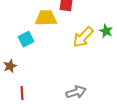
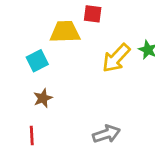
brown star: (10, 66) -> (43, 98), moved

